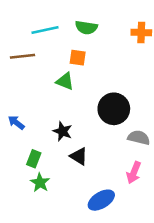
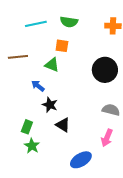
brown line: (23, 56) -> (18, 57), moved
black circle: (114, 109) -> (105, 70), moved
blue arrow: (16, 123) -> (38, 86), moved

